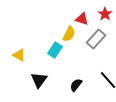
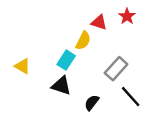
gray rectangle: (96, 39) -> (116, 69), moved
black triangle: (39, 80) -> (61, 86), moved, turned -48

